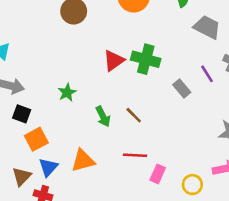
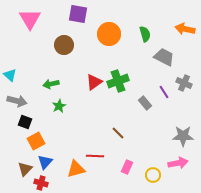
green cross: (146, 59) -> (118, 81), turned -35
brown line: (134, 115) -> (118, 133), moved
green arrow: (103, 117) -> (51, 84), moved, turned 105
red line: (135, 155) -> (95, 156), moved
orange triangle: (83, 161) -> (76, 169), moved

